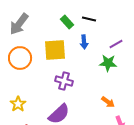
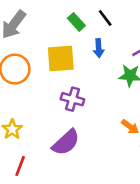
black line: (89, 19) -> (105, 18), turned 40

